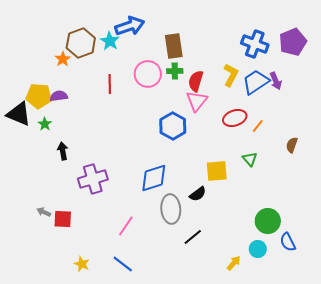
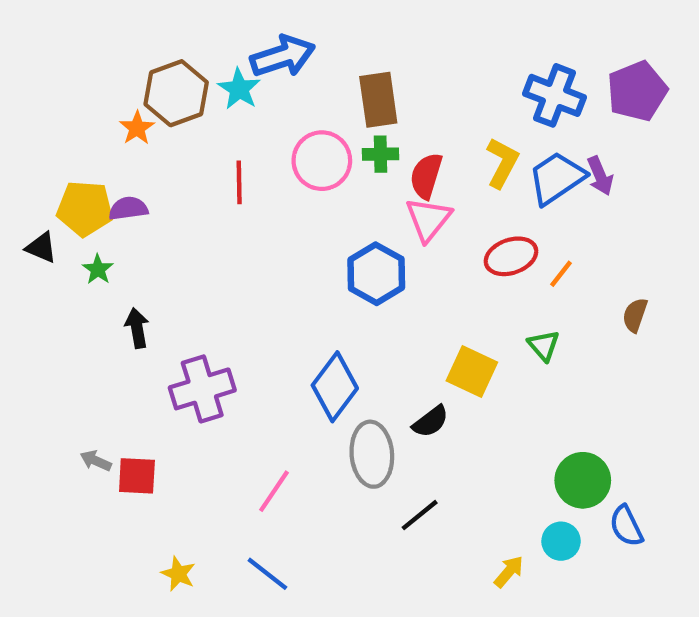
black triangle: (19, 114) -> (41, 248), size x0.6
yellow square: (217, 171) -> (472, 372), turned 30
blue diamond: (154, 178) -> (335, 387), turned -36

